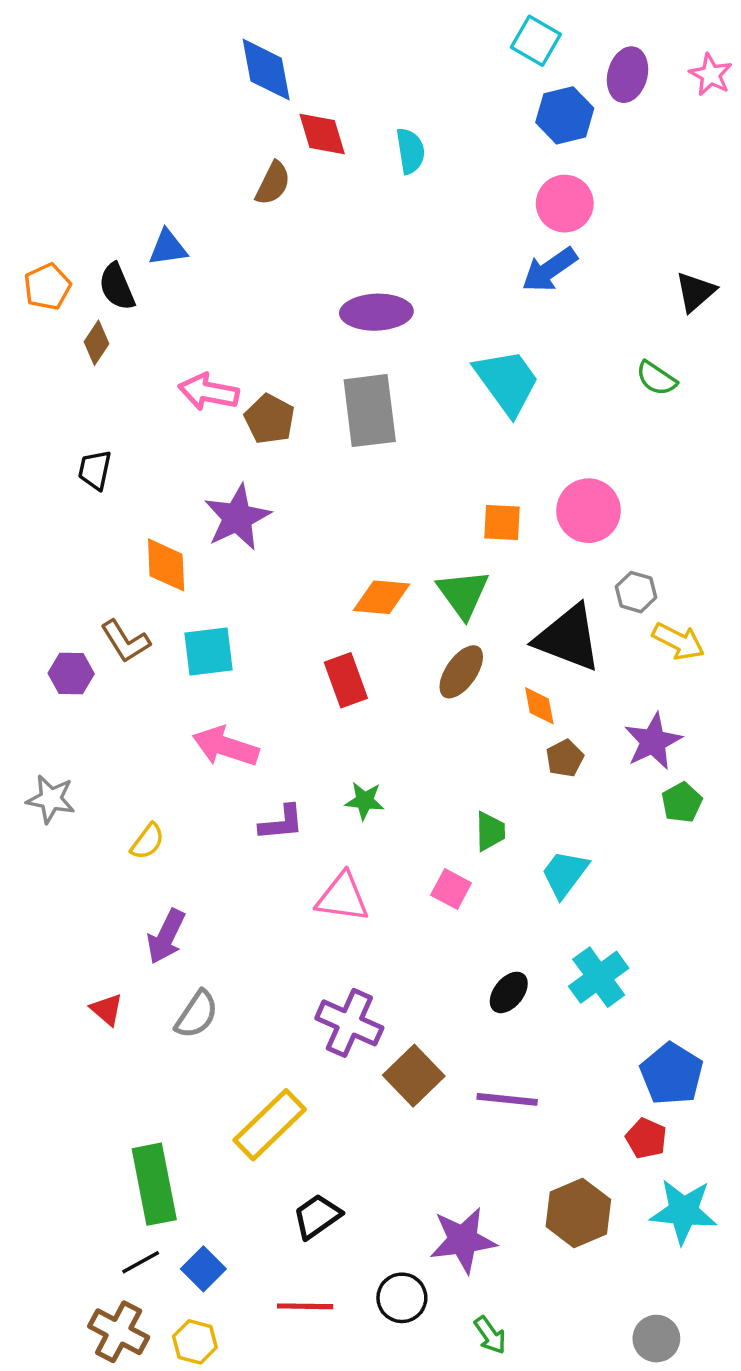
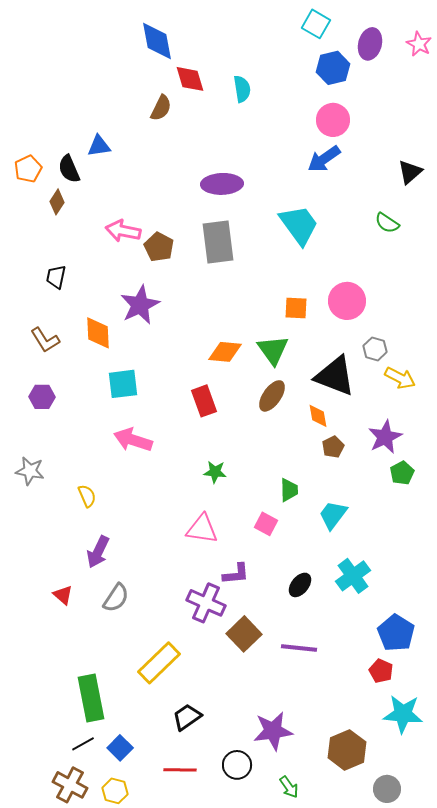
brown L-shape: (125, 641) -> (45, 340), moved
purple L-shape: (281, 823) -> (236, 574), moved
yellow semicircle: (147, 841) -> (87, 496), turned -60
brown hexagon: (578, 1213) -> (347, 750), moved

